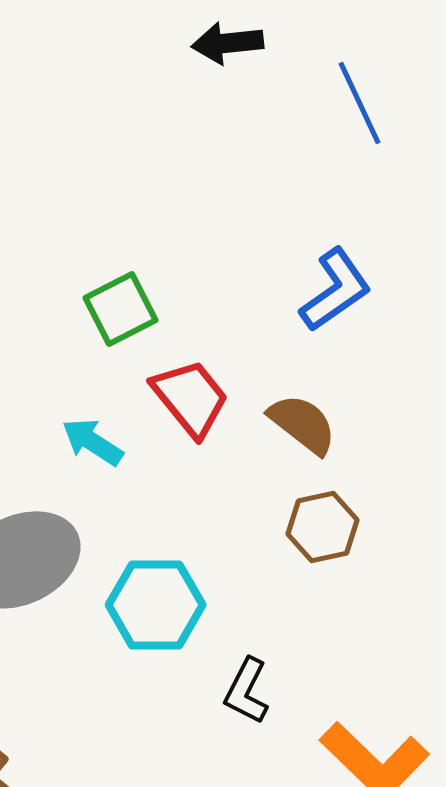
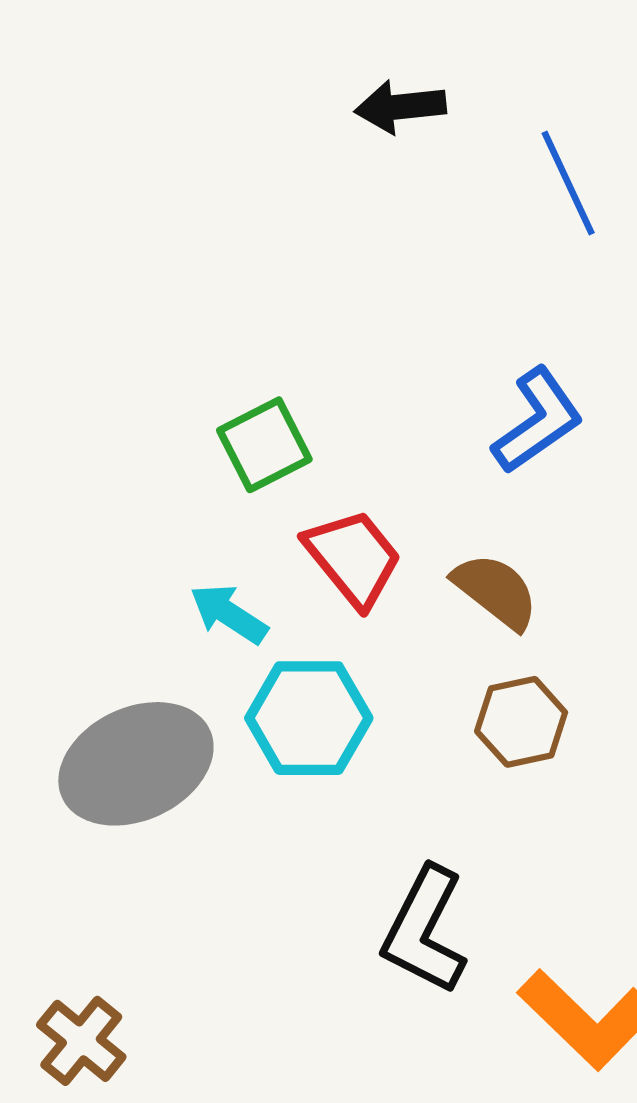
cyan hexagon: (156, 605) -> (309, 718), moved
black L-shape: (246, 691) -> (424, 930), size x1.5

